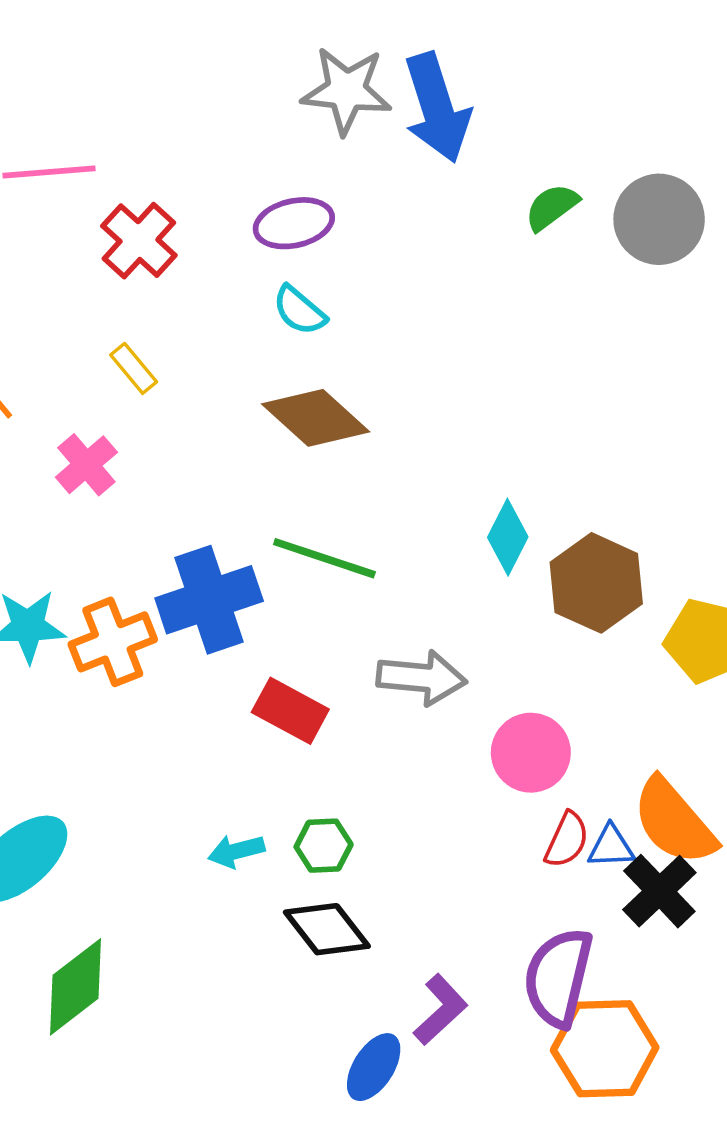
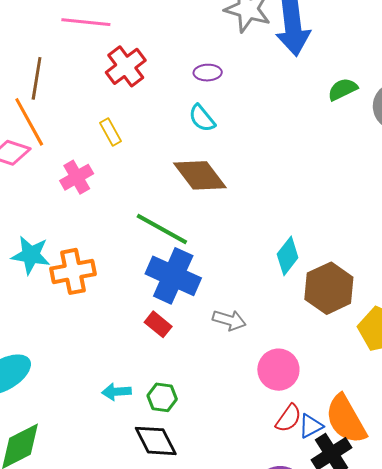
purple ellipse: (294, 223) -> (208, 73), size x0.7
green line: (324, 558) -> (162, 229), moved
blue cross: (209, 600) -> (173, 276), moved, turned 32
gray arrow: (421, 678) -> (229, 320), size x0.7
red rectangle: (290, 711) -> (158, 324), size x0.7
blue triangle: (611, 847) -> (311, 426), turned -36

